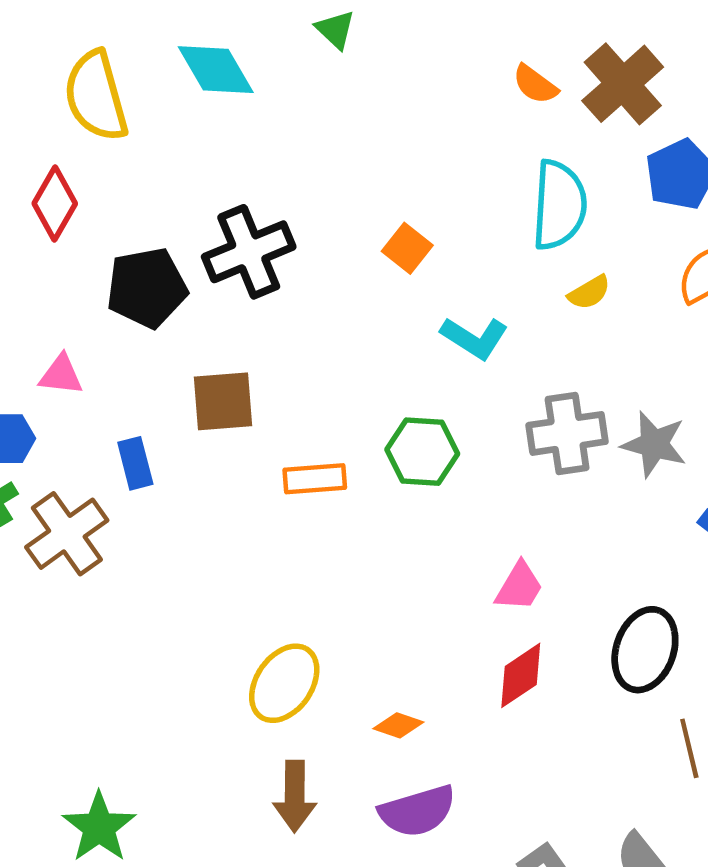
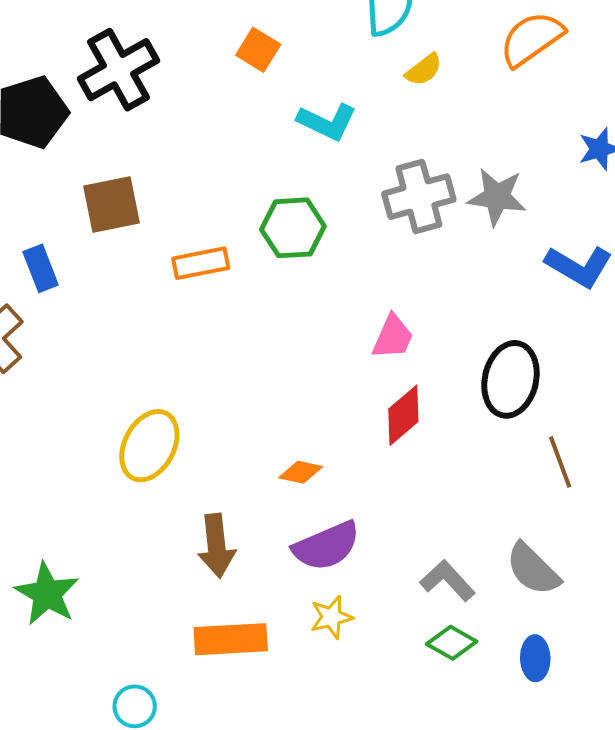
yellow ellipse: (284, 683) -> (149, 446), moved

